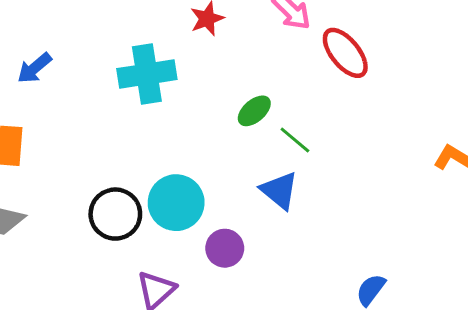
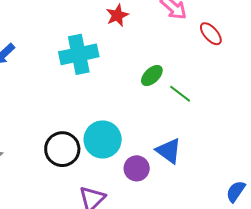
red ellipse: (345, 53) -> (211, 34), size x0.7
blue triangle: (279, 190) -> (169, 151), moved

